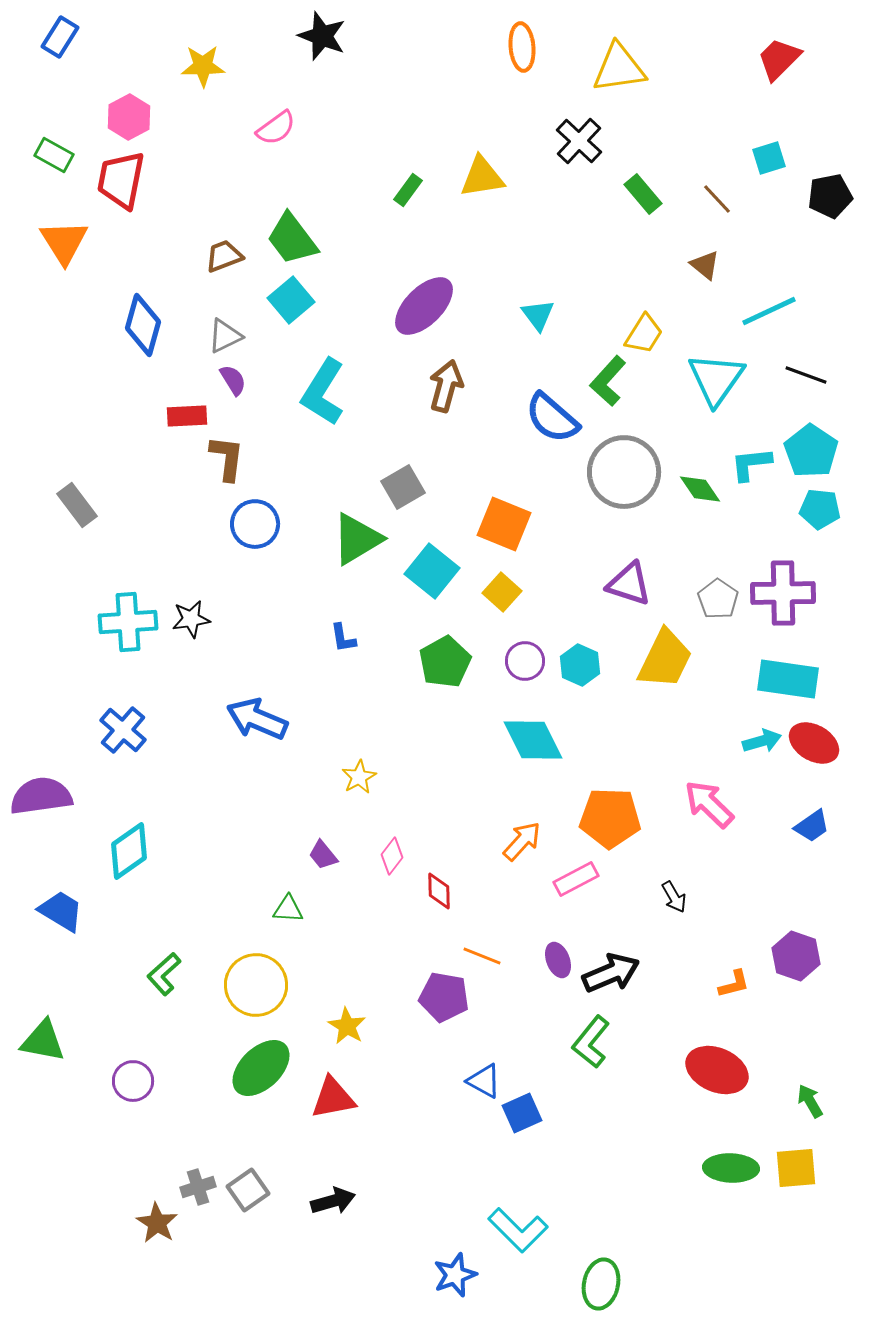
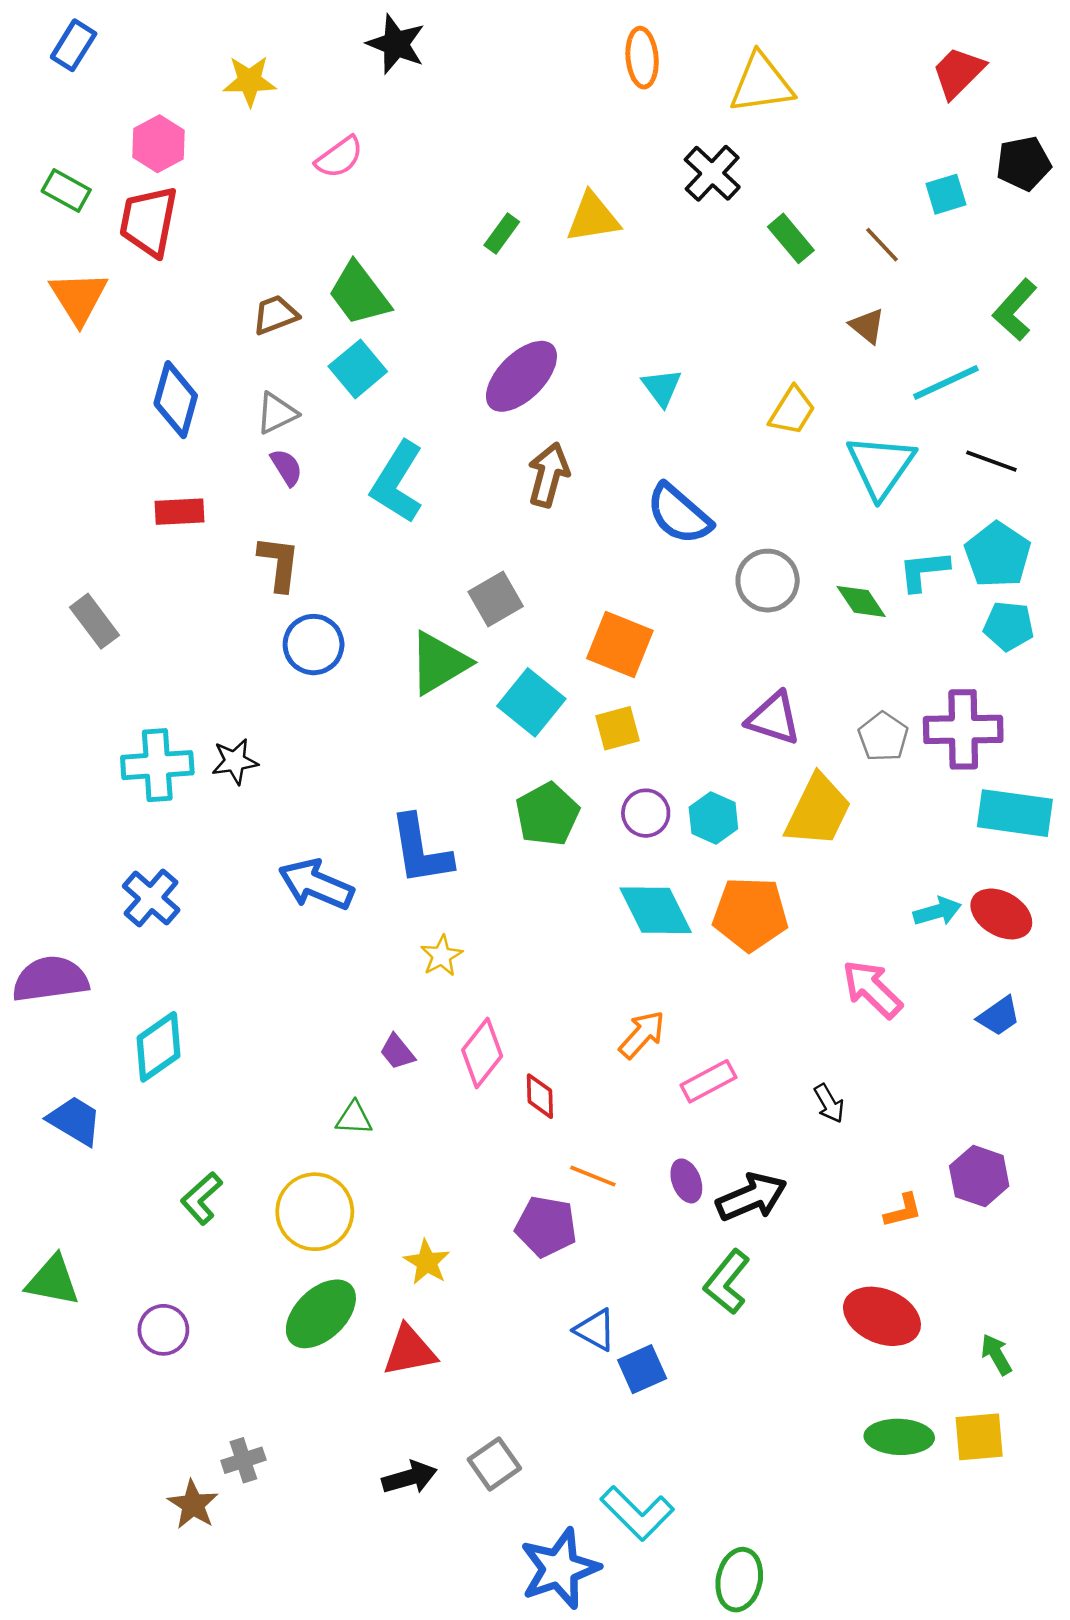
black pentagon: (830, 196) -> (1023, 163), moved
green L-shape: (608, 381) -> (1015, 310), moved
red rectangle: (187, 416) -> (179, 512), moved
gray circle: (624, 472) -> (768, 581), size x0.7
yellow square: (502, 592) -> (617, 728), turned 33
blue L-shape: (343, 638) -> (421, 850), moved, size x2.0
cyan rectangle: (788, 679) -> (1015, 813), moved
orange pentagon: (610, 818) -> (750, 914), moved
pink diamond: (392, 856) -> (482, 1053), size x1.5
gray square: (248, 1190) -> (494, 1464), moved
blue star: (455, 1275) -> (560, 1569), size x1.5

